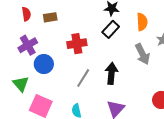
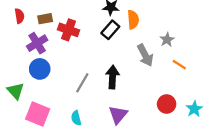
orange semicircle: (142, 22) -> (133, 20), moved
red cross: (77, 44) -> (68, 30), moved, turned 30
purple cross: (28, 45) -> (37, 43), moved

